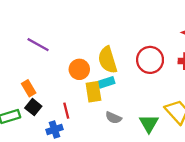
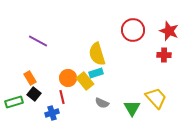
red circle: (150, 60) -> (133, 30), moved
orange circle: (79, 69) -> (68, 78), moved
yellow rectangle: (93, 92) -> (85, 81), turned -30

